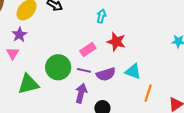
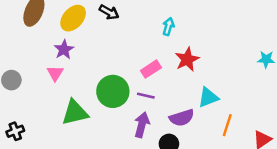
red star: (116, 42) -> (187, 59), turned 30
cyan triangle: (133, 71) -> (208, 97), turned -42
purple semicircle: (106, 74) -> (182, 118), moved

